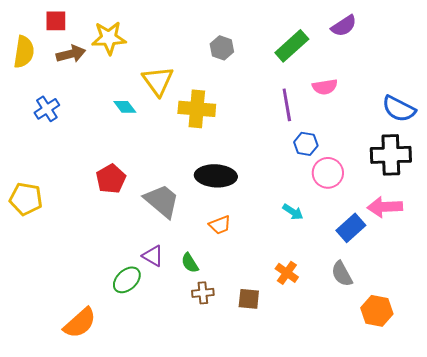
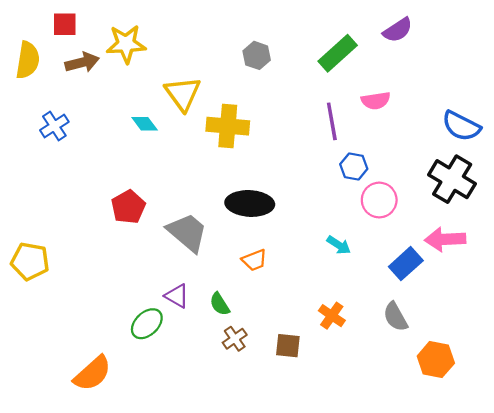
black cross: (391, 155) -> (452, 179), turned 33
yellow pentagon: (26, 199) -> (30, 261), moved
brown cross: (203, 293) -> (235, 339), turned -30

